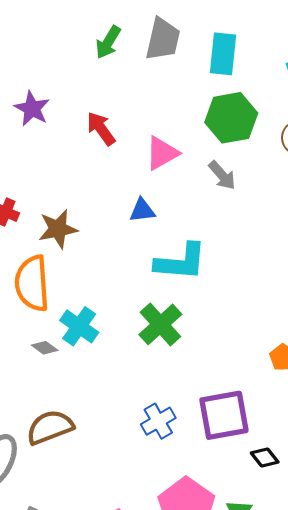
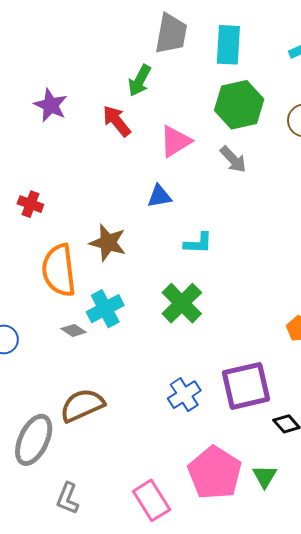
green arrow: (108, 42) -> (140, 81), moved
brown star: (58, 229) -> (108, 243), moved, turned 30
cyan L-shape: (181, 262) -> (198, 243), size x0.6
cyan cross: (79, 326) -> (105, 309), turned 30

